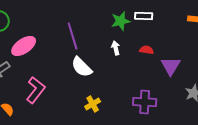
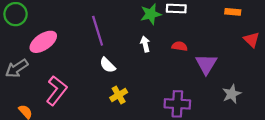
white semicircle: (82, 67) -> (108, 65), size x0.7
yellow cross: (93, 104) -> (119, 95), moved

